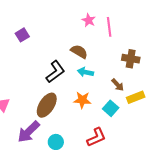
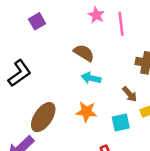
purple square: (22, 35) -> (37, 21), moved
black L-shape: (55, 72) -> (20, 73), moved
cyan square: (111, 108) -> (121, 123), turned 35

